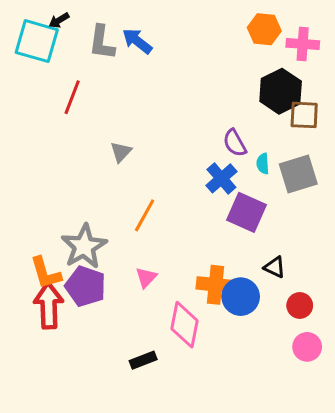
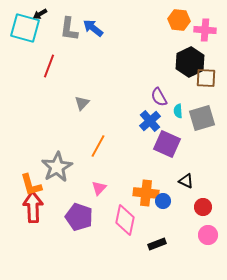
purple pentagon: (86, 286) -> (79, 217), moved
blue circle: (241, 297) -> (163, 201), size x0.6
black rectangle: (143, 360) -> (157, 244), moved

